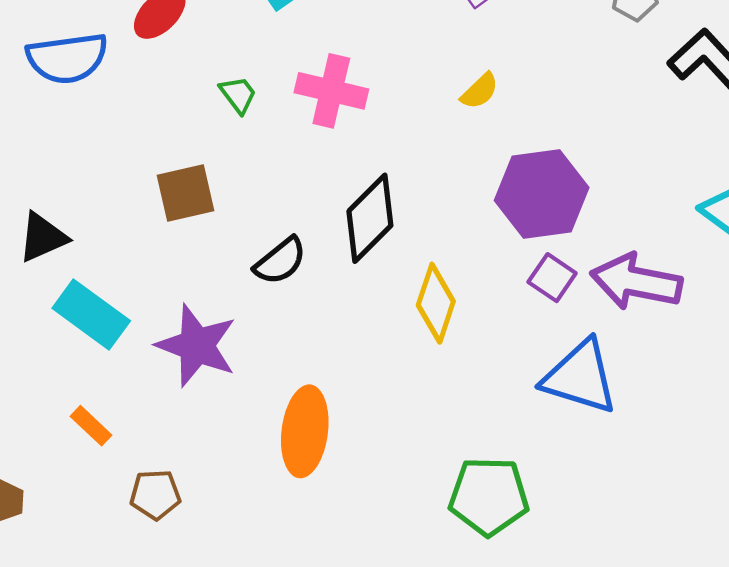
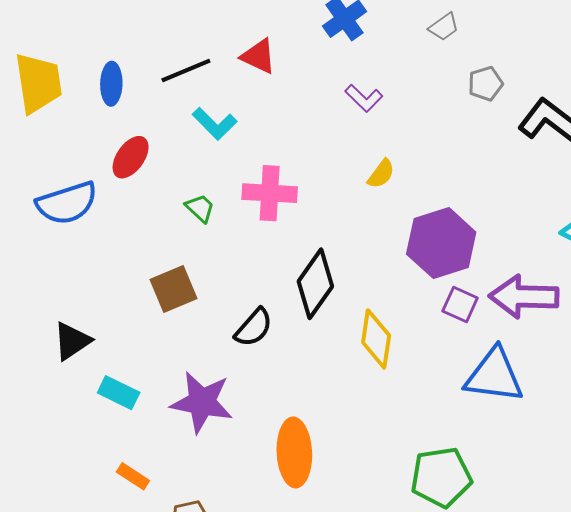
cyan rectangle: (91, 314) -> (119, 393), size x0.7

